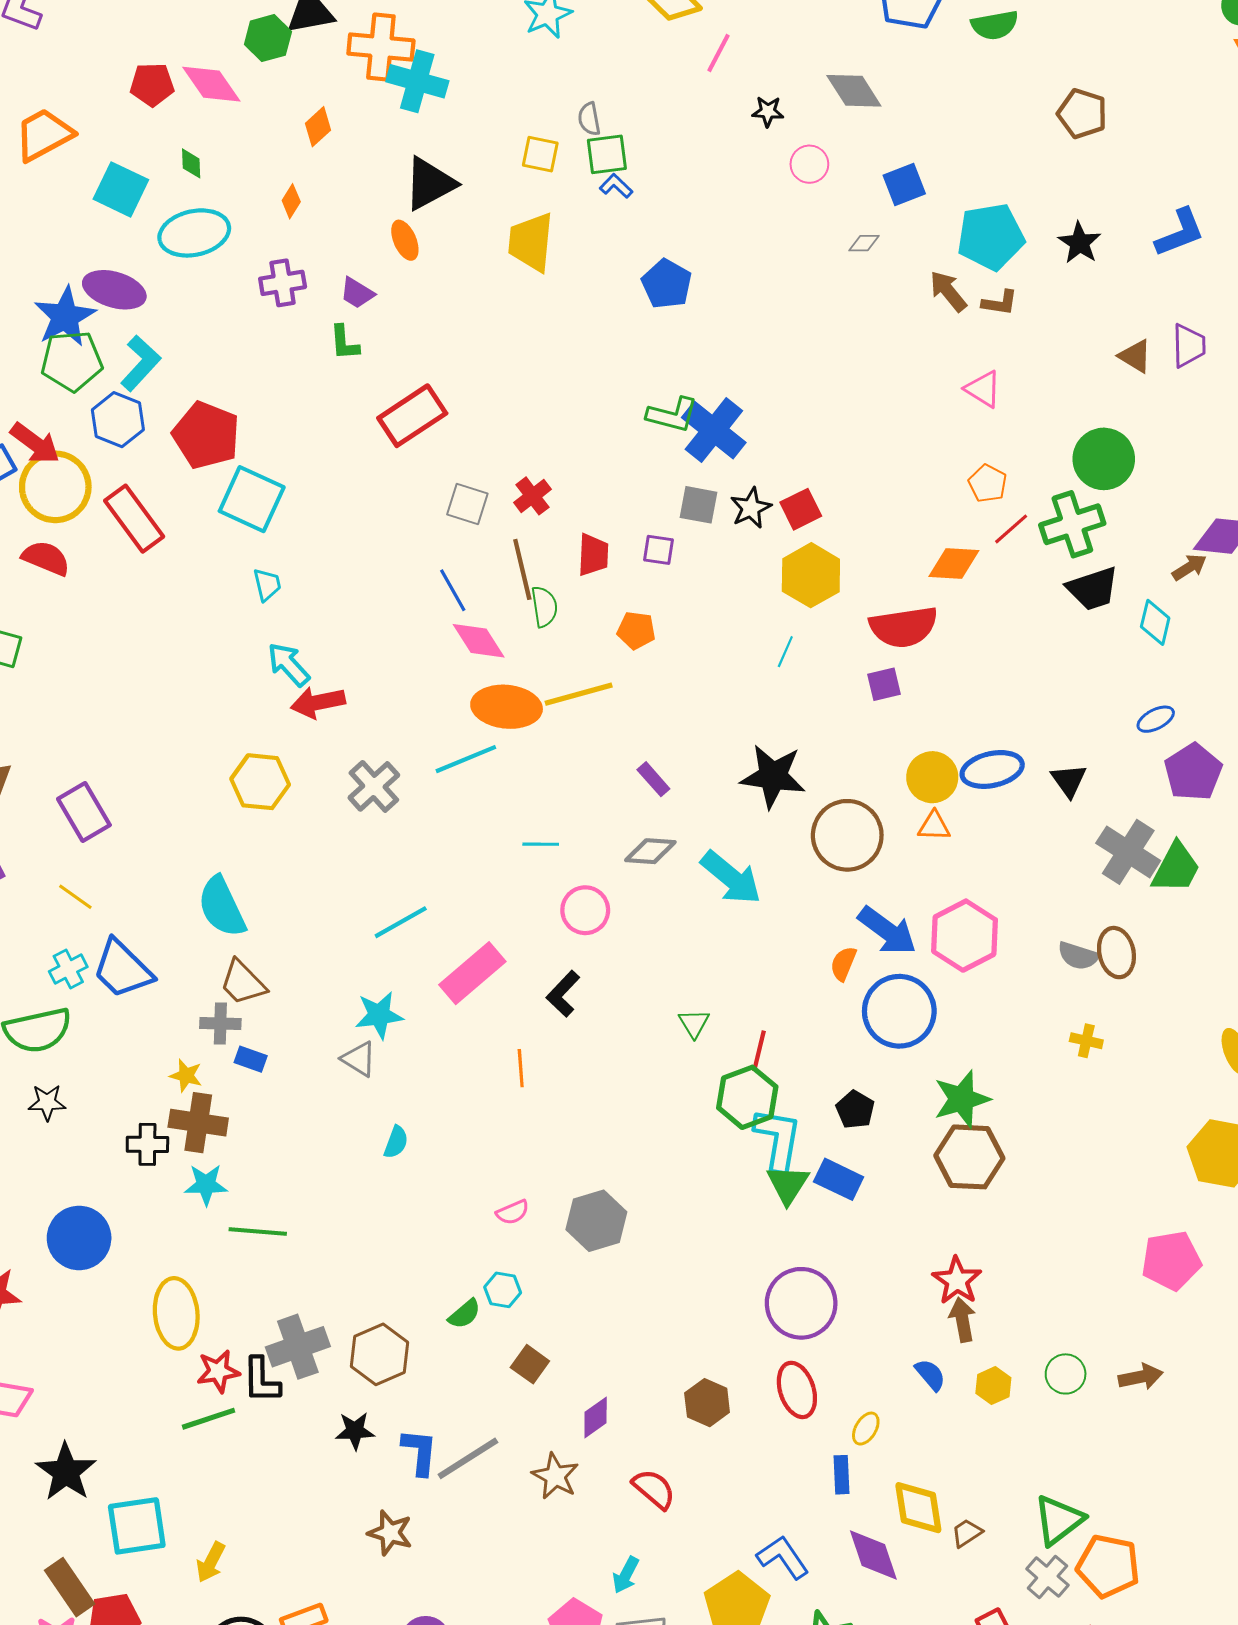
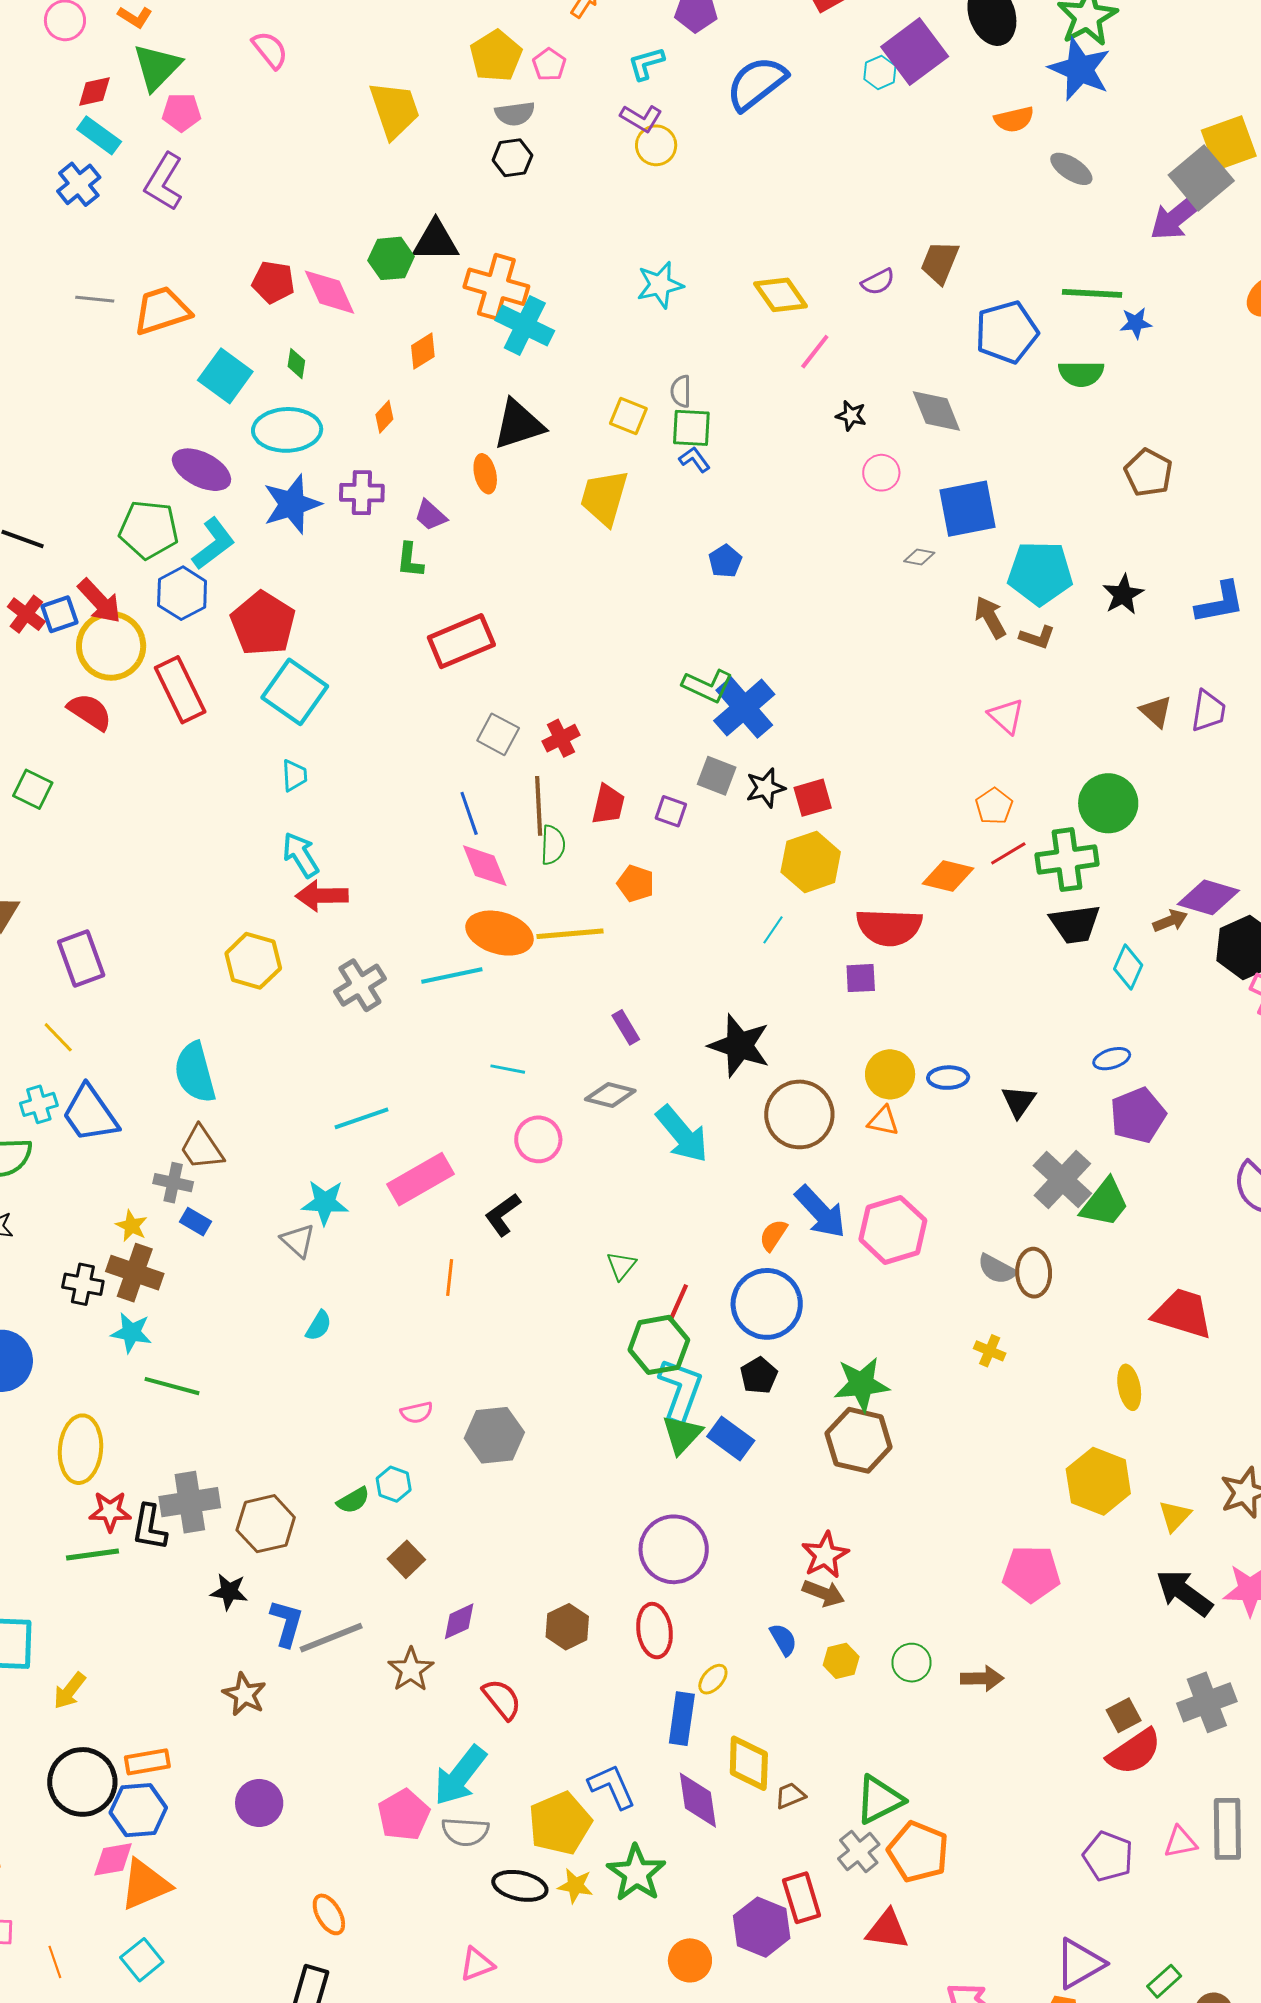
blue square: (904, 185) -> (968, 509), size x1.5
blue pentagon: (667, 284) -> (725, 561), size x0.7
blue star: (65, 317) -> (292, 504), moved
blue ellipse: (992, 769) -> (948, 1078), size x0.7
blue circle: (899, 1011) -> (767, 1304), moved
brown arrow: (962, 1320) -> (823, 1593), turned 111
blue rectangle: (841, 1475) -> (682, 1719), size x1.4
cyan arrow: (626, 1575) -> (460, 1776), size x1.8

